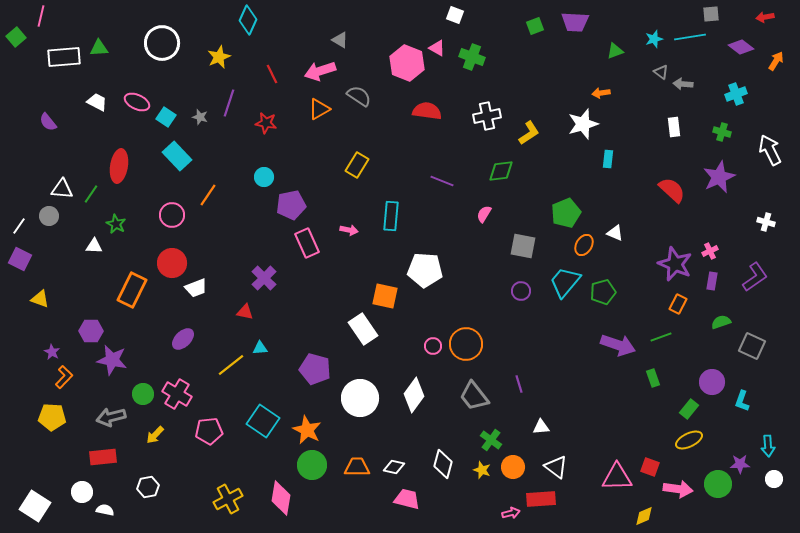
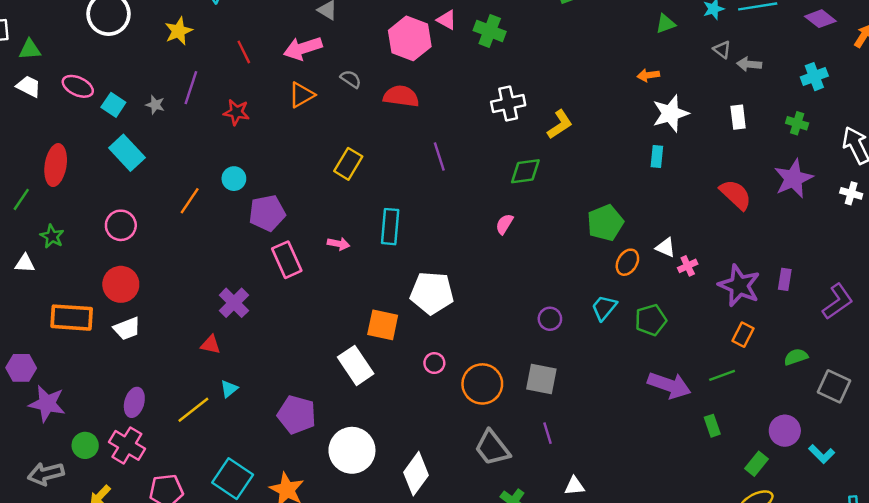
green triangle: (99, 48) -> (30, 49), moved
gray semicircle: (359, 96) -> (351, 79), size x0.7
red semicircle: (427, 111) -> (401, 96), moved
white star: (583, 124) -> (670, 113), moved
purple line: (442, 181) -> (439, 156), moved, turned 50
orange line: (208, 195) -> (190, 201), moved
white cross: (766, 222) -> (851, 193), moved
gray square: (523, 246) -> (541, 379), moved
pink cross: (710, 251) -> (688, 266), moved
purple rectangle: (712, 281) -> (785, 279), moved
cyan trapezoid: (565, 282) -> (604, 308), size x0.7
white trapezoid: (196, 288) -> (127, 329), moved
orange rectangle: (132, 290) -> (72, 318), turned 68
purple ellipse: (183, 339) -> (134, 402), moved, turned -30
pink circle: (433, 346) -> (434, 363), moved
cyan triangle: (260, 348) -> (229, 389), turned -35
white diamond: (414, 395) -> (416, 474), moved
cyan L-shape: (742, 401) -> (822, 454), turned -65

